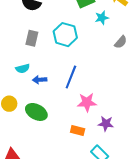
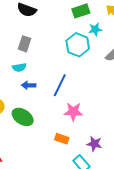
cyan hexagon: (65, 35) -> (78, 45), moved
cyan semicircle: (23, 68) -> (19, 67), moved
purple star: (106, 124) -> (94, 144), moved

